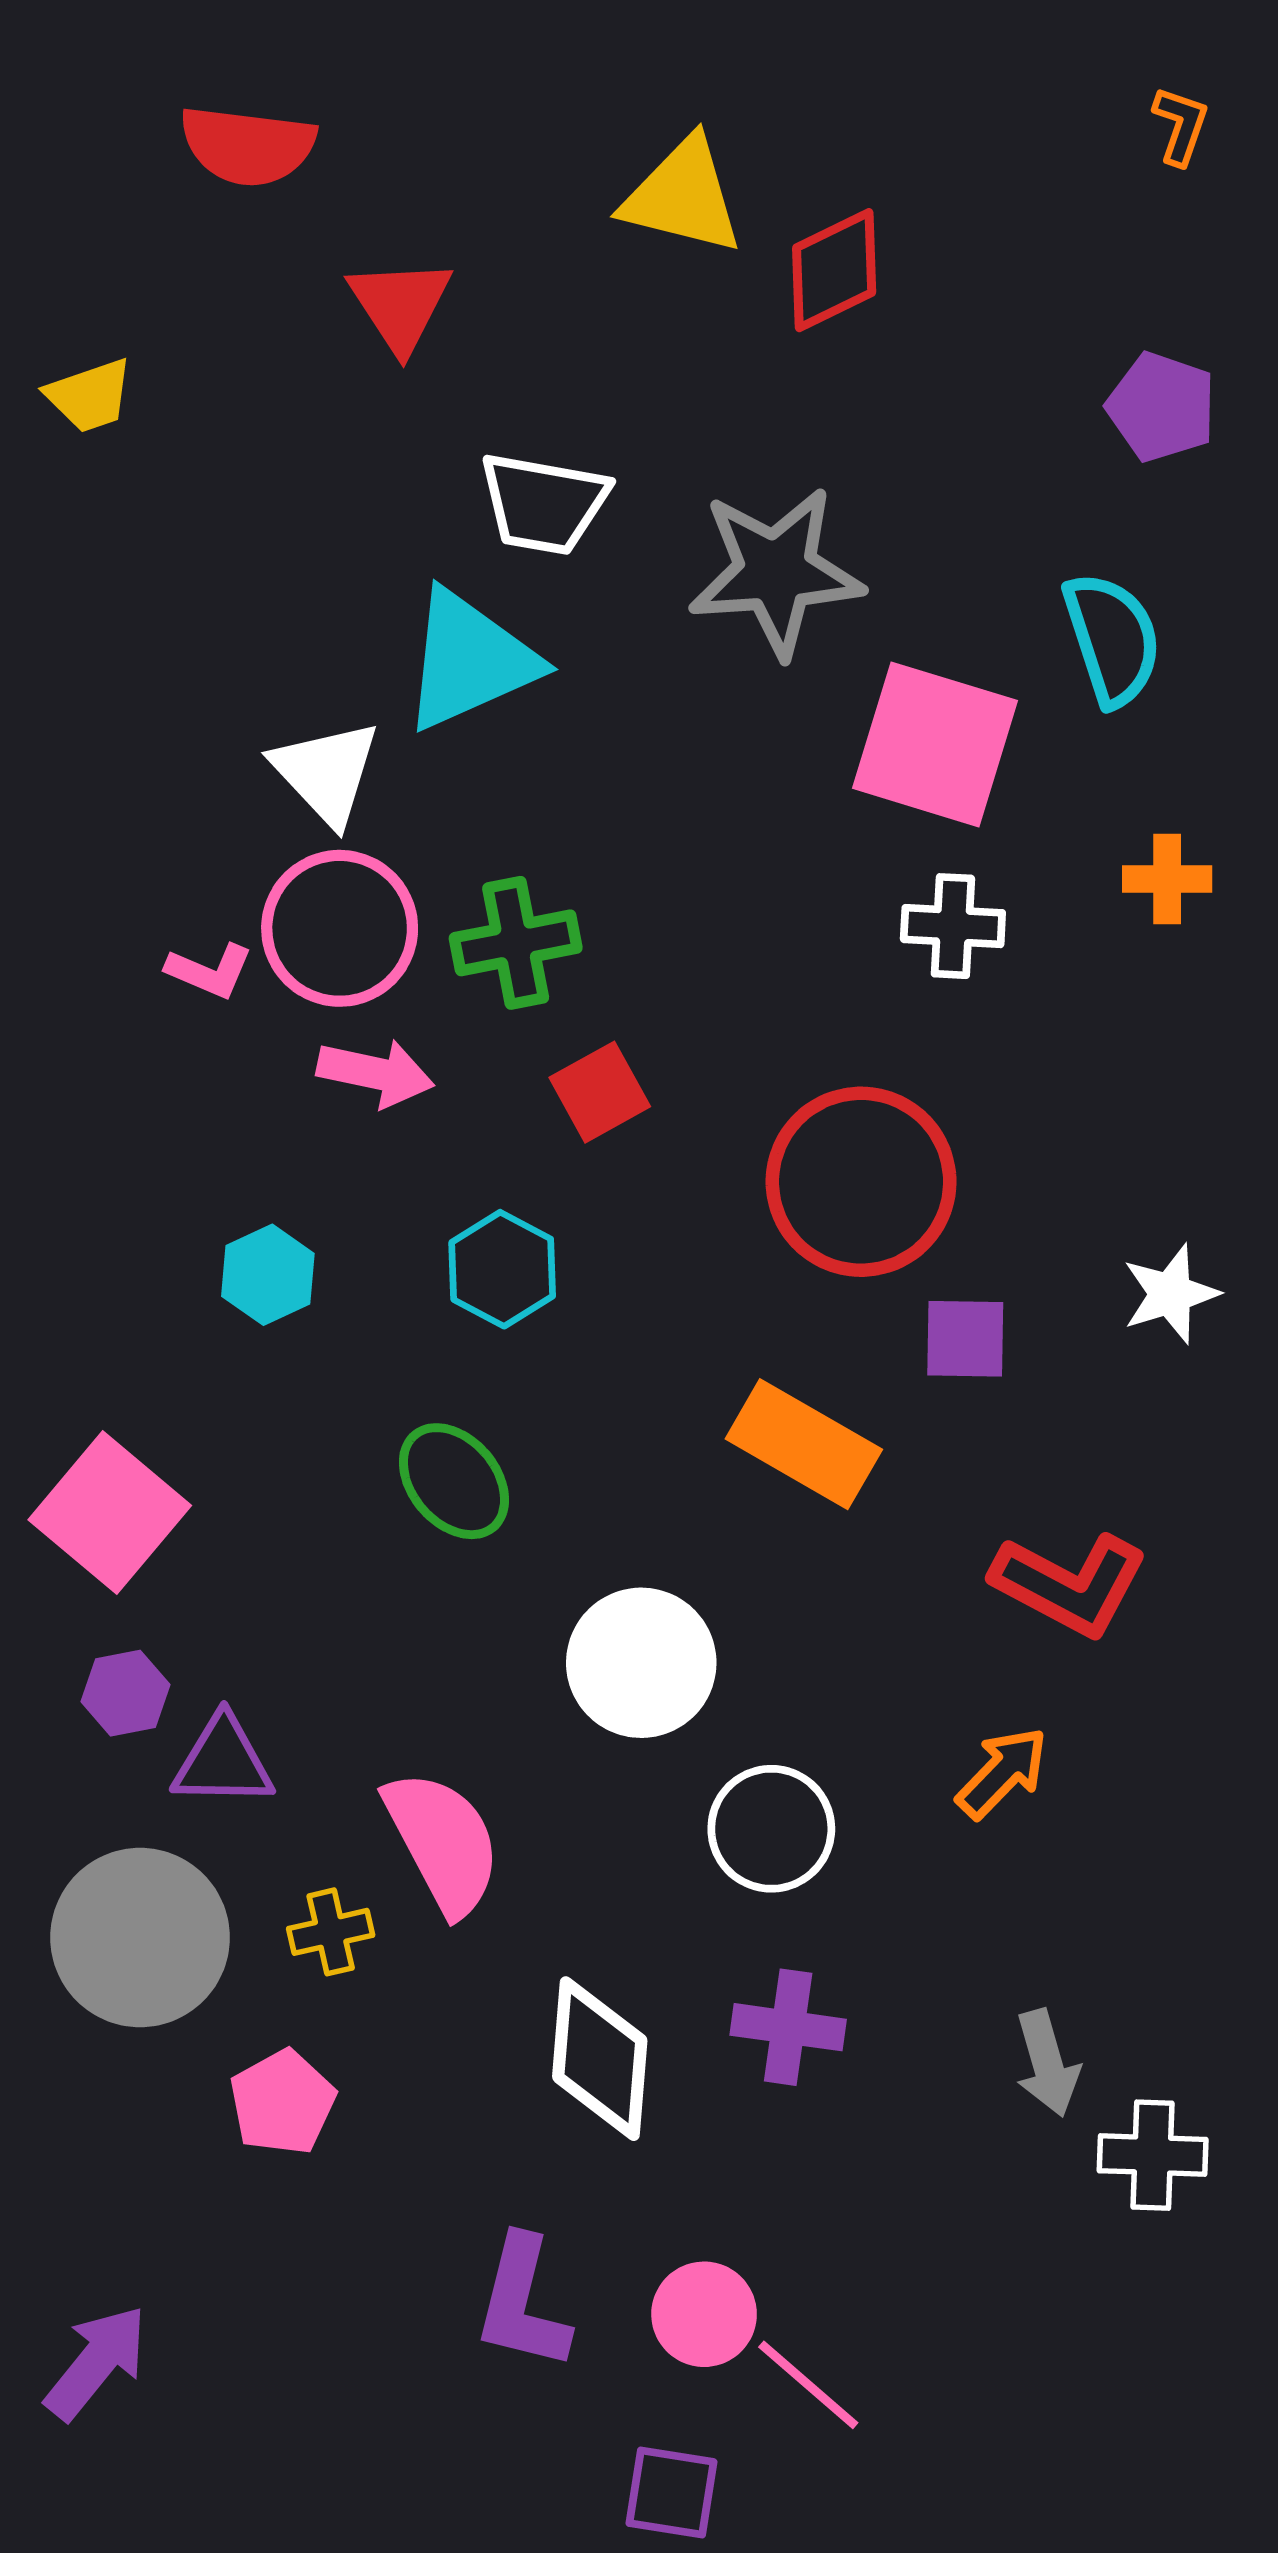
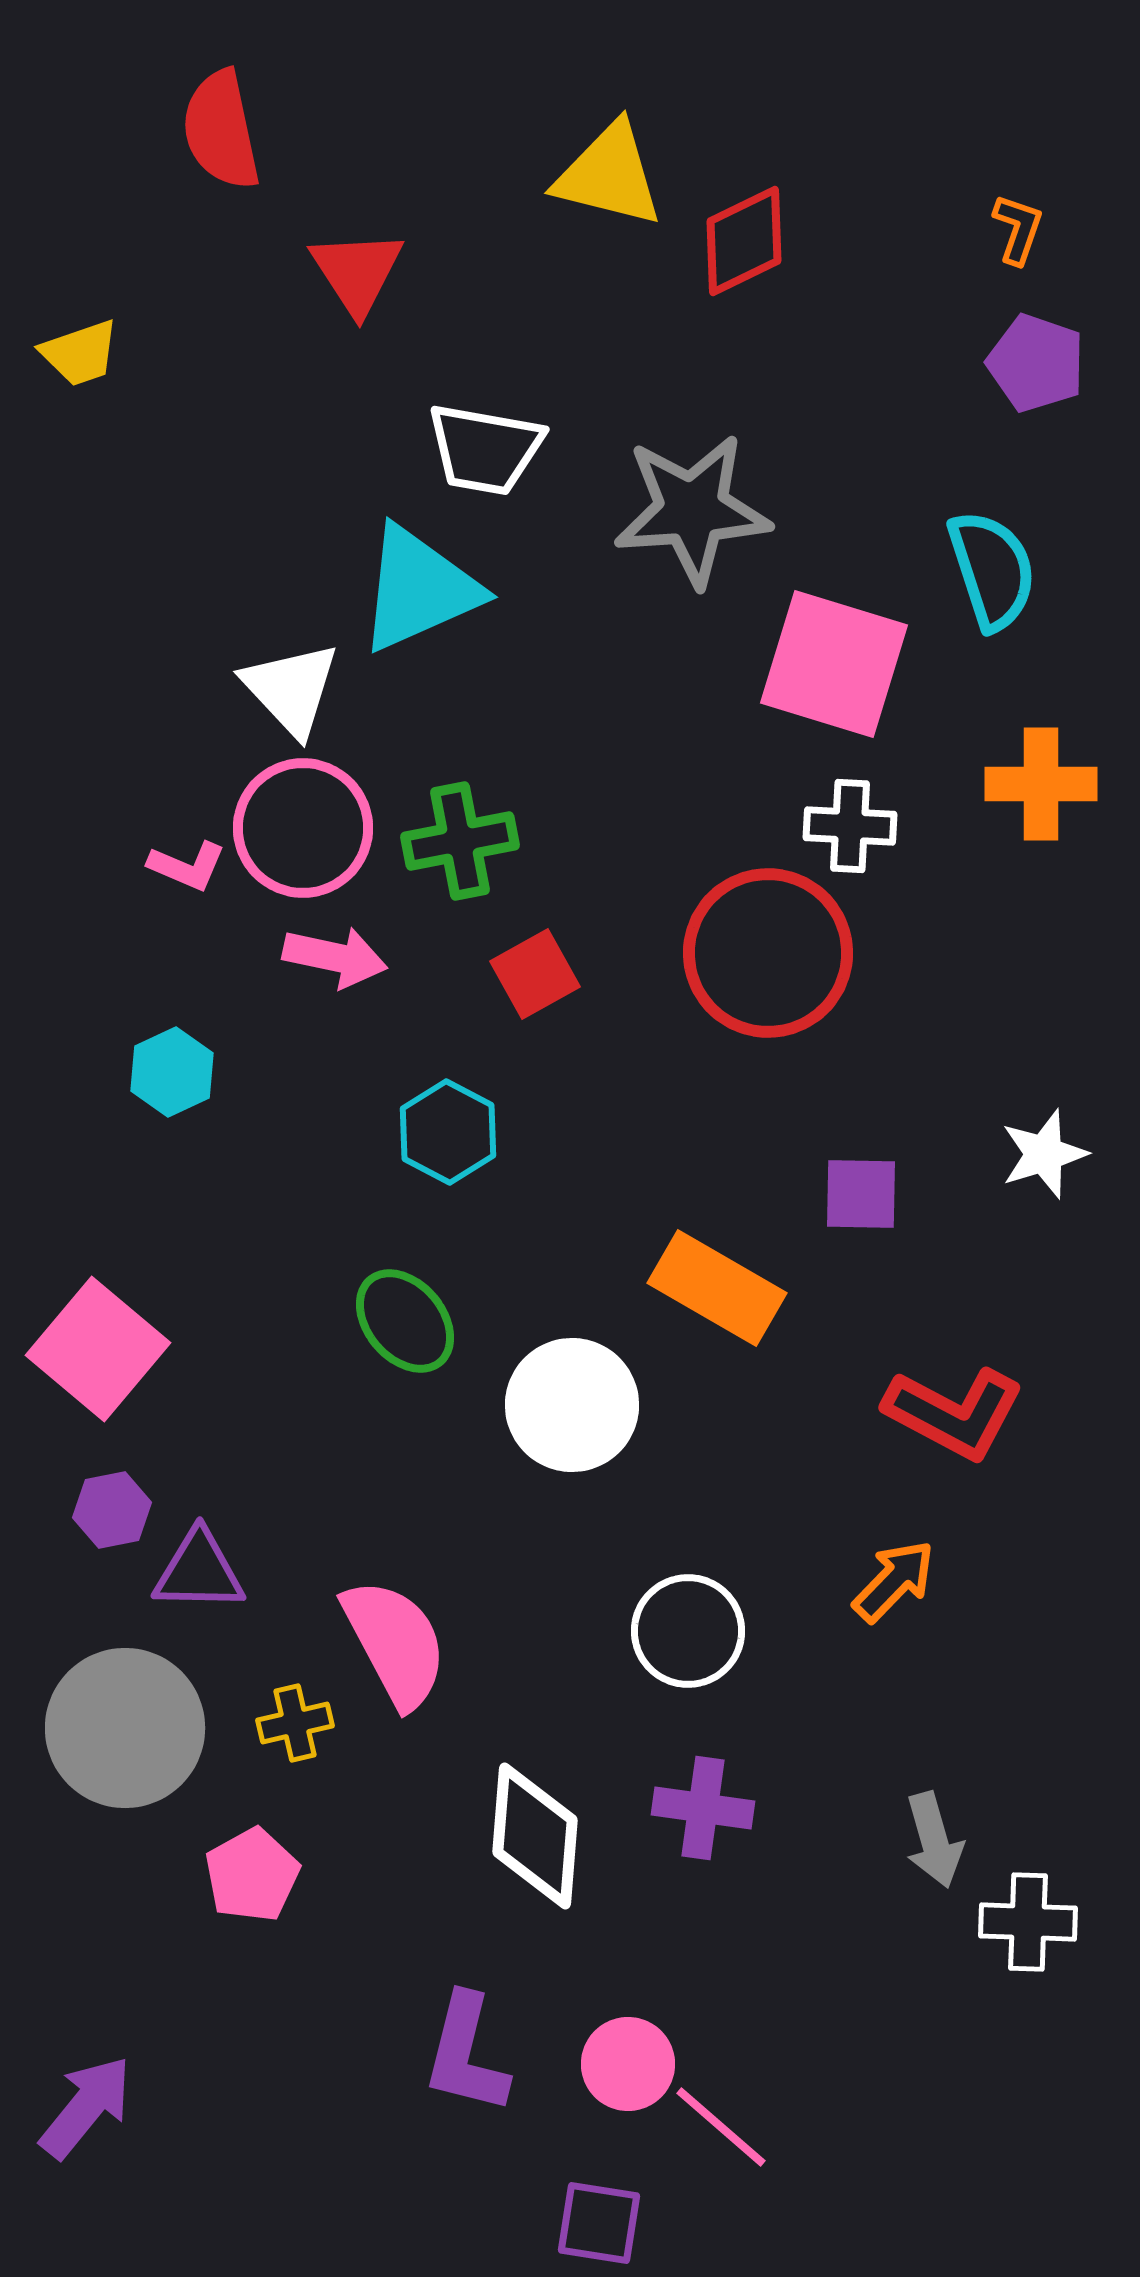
orange L-shape: (1181, 125) -> (1018, 229), moved
red semicircle: (248, 146) -> (221, 130), turned 71
orange cross: (1167, 879) -> (1041, 784), size x1.4
red circle: (861, 1182) -> (768, 953), moved
cyan hexagon: (268, 1275) -> (172, 1072), moved
white circle: (641, 1663) -> (572, 1405), moved

